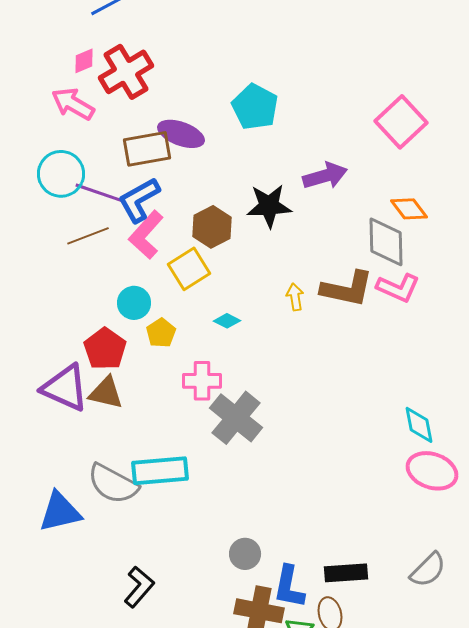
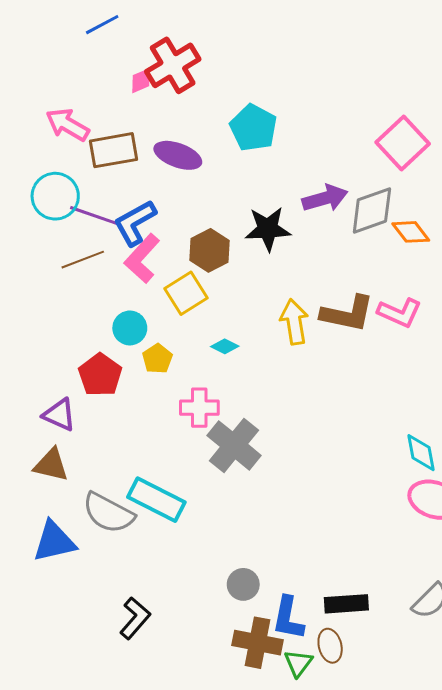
pink diamond: (84, 61) -> (141, 81), moved
red cross: (126, 72) -> (173, 65), moved
brown rectangle: (147, 149) -> (113, 150), moved
gray diamond: (386, 242) -> (372, 210), moved, turned 72
yellow arrow: (295, 297) -> (294, 322), size x1.6
purple triangle: (65, 388) -> (59, 415), size x0.7
brown triangle: (106, 393) -> (51, 465), moved
cyan rectangle: (160, 471) -> (156, 500), turned 32

